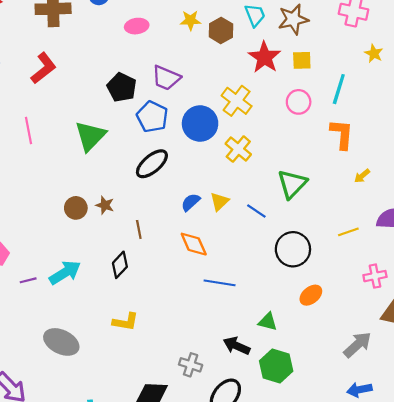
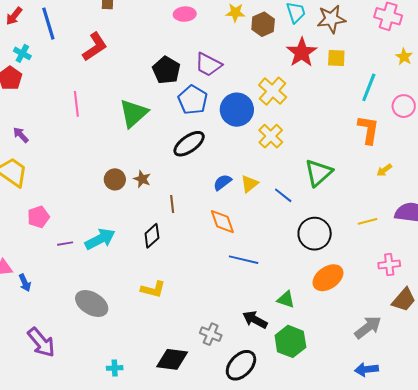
pink circle: (299, 102) -> (404, 106), moved
orange ellipse: (311, 295) -> (328, 278), size x1.4

